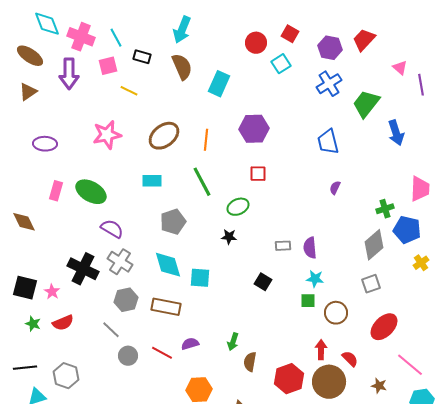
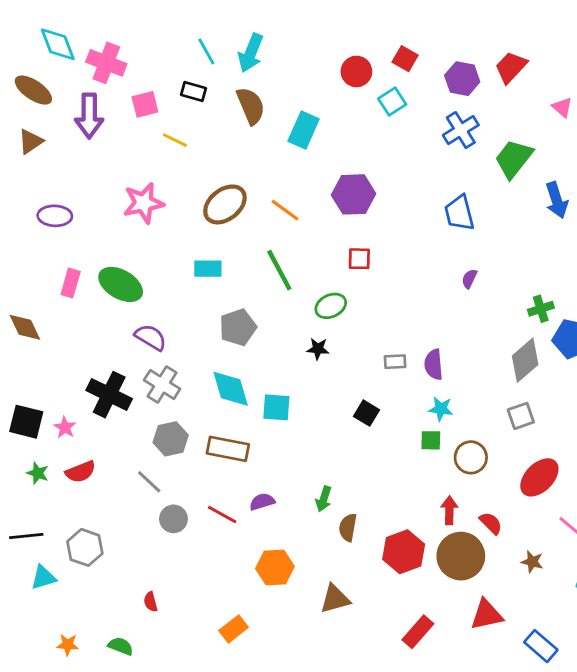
cyan line: (116, 38) -> (206, 51), moved
orange line: (206, 140) -> (285, 210), turned -60

